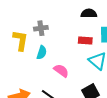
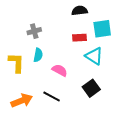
yellow L-shape: (20, 40) -> (16, 63), moved

